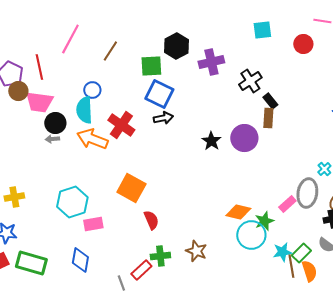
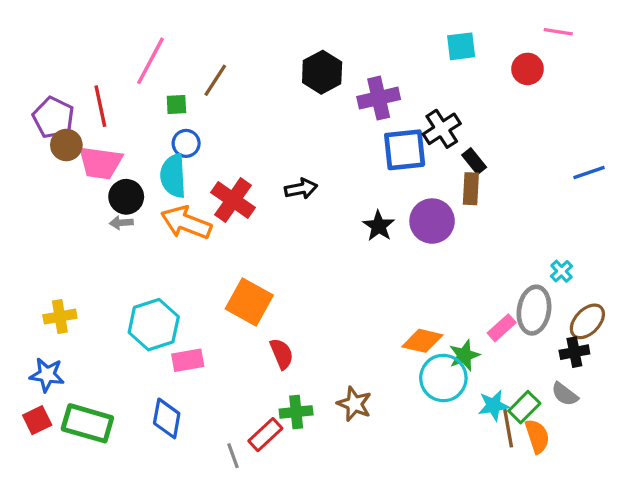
green square: (151, 66) -> (176, 105), moved, size x0.6
blue square: (159, 94) -> (405, 150), moved, turned -32

